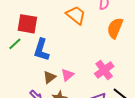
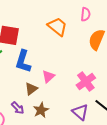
pink triangle: (67, 75) -> (48, 76), moved

